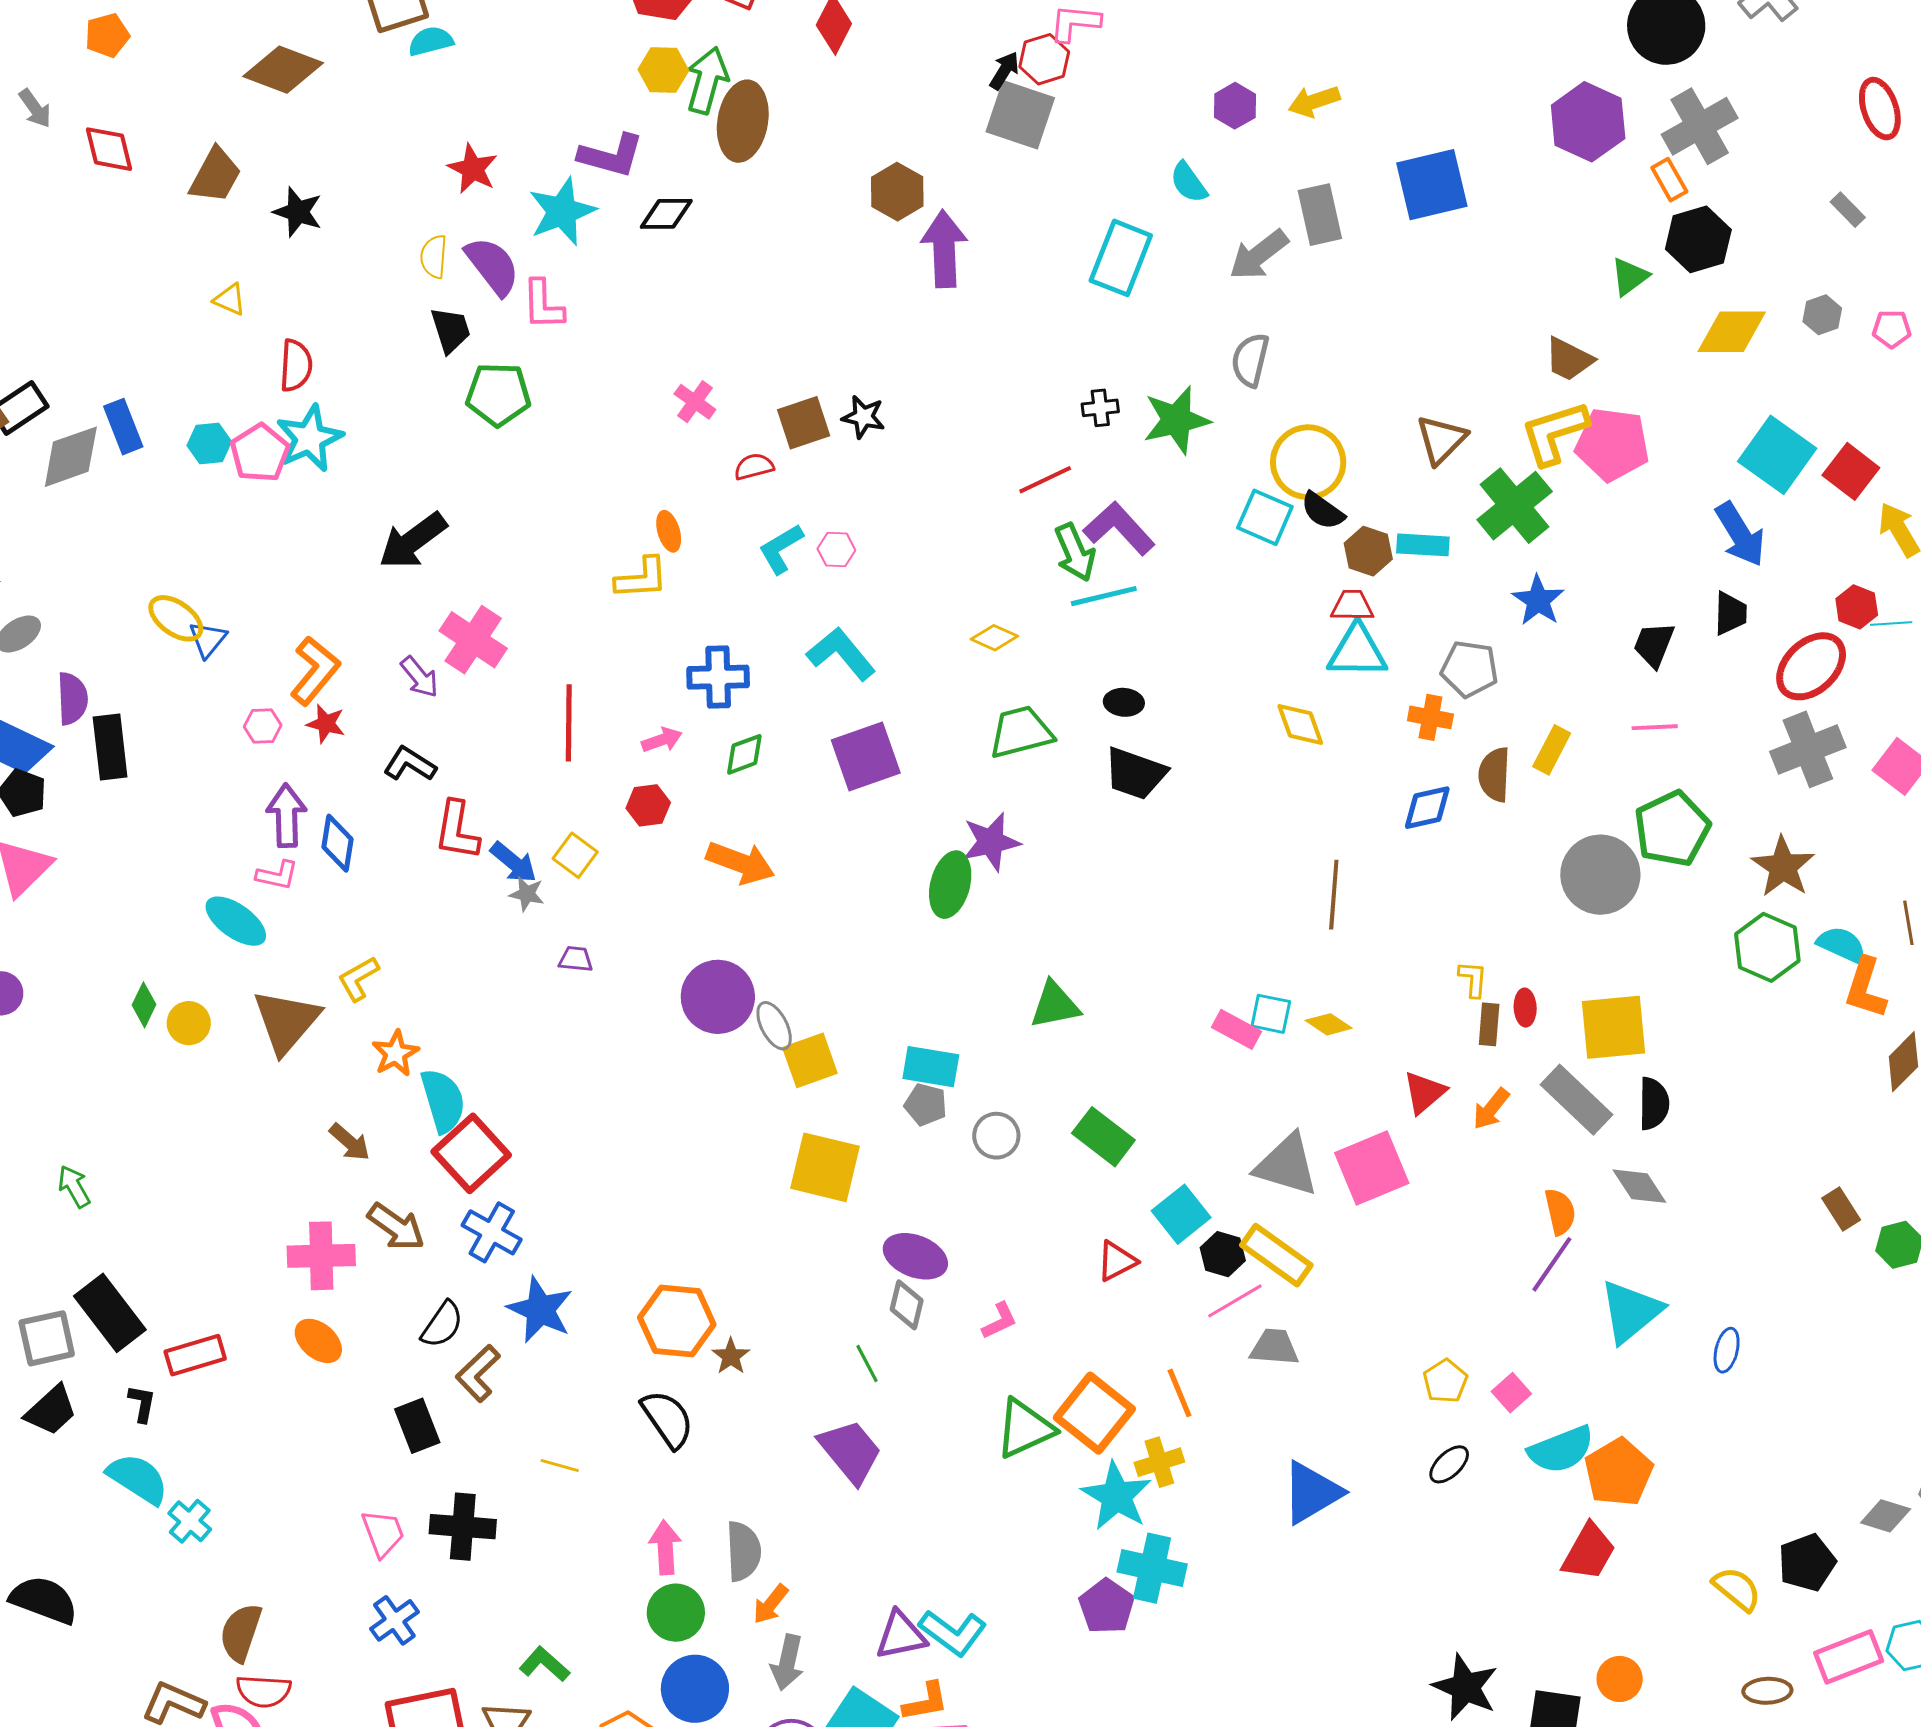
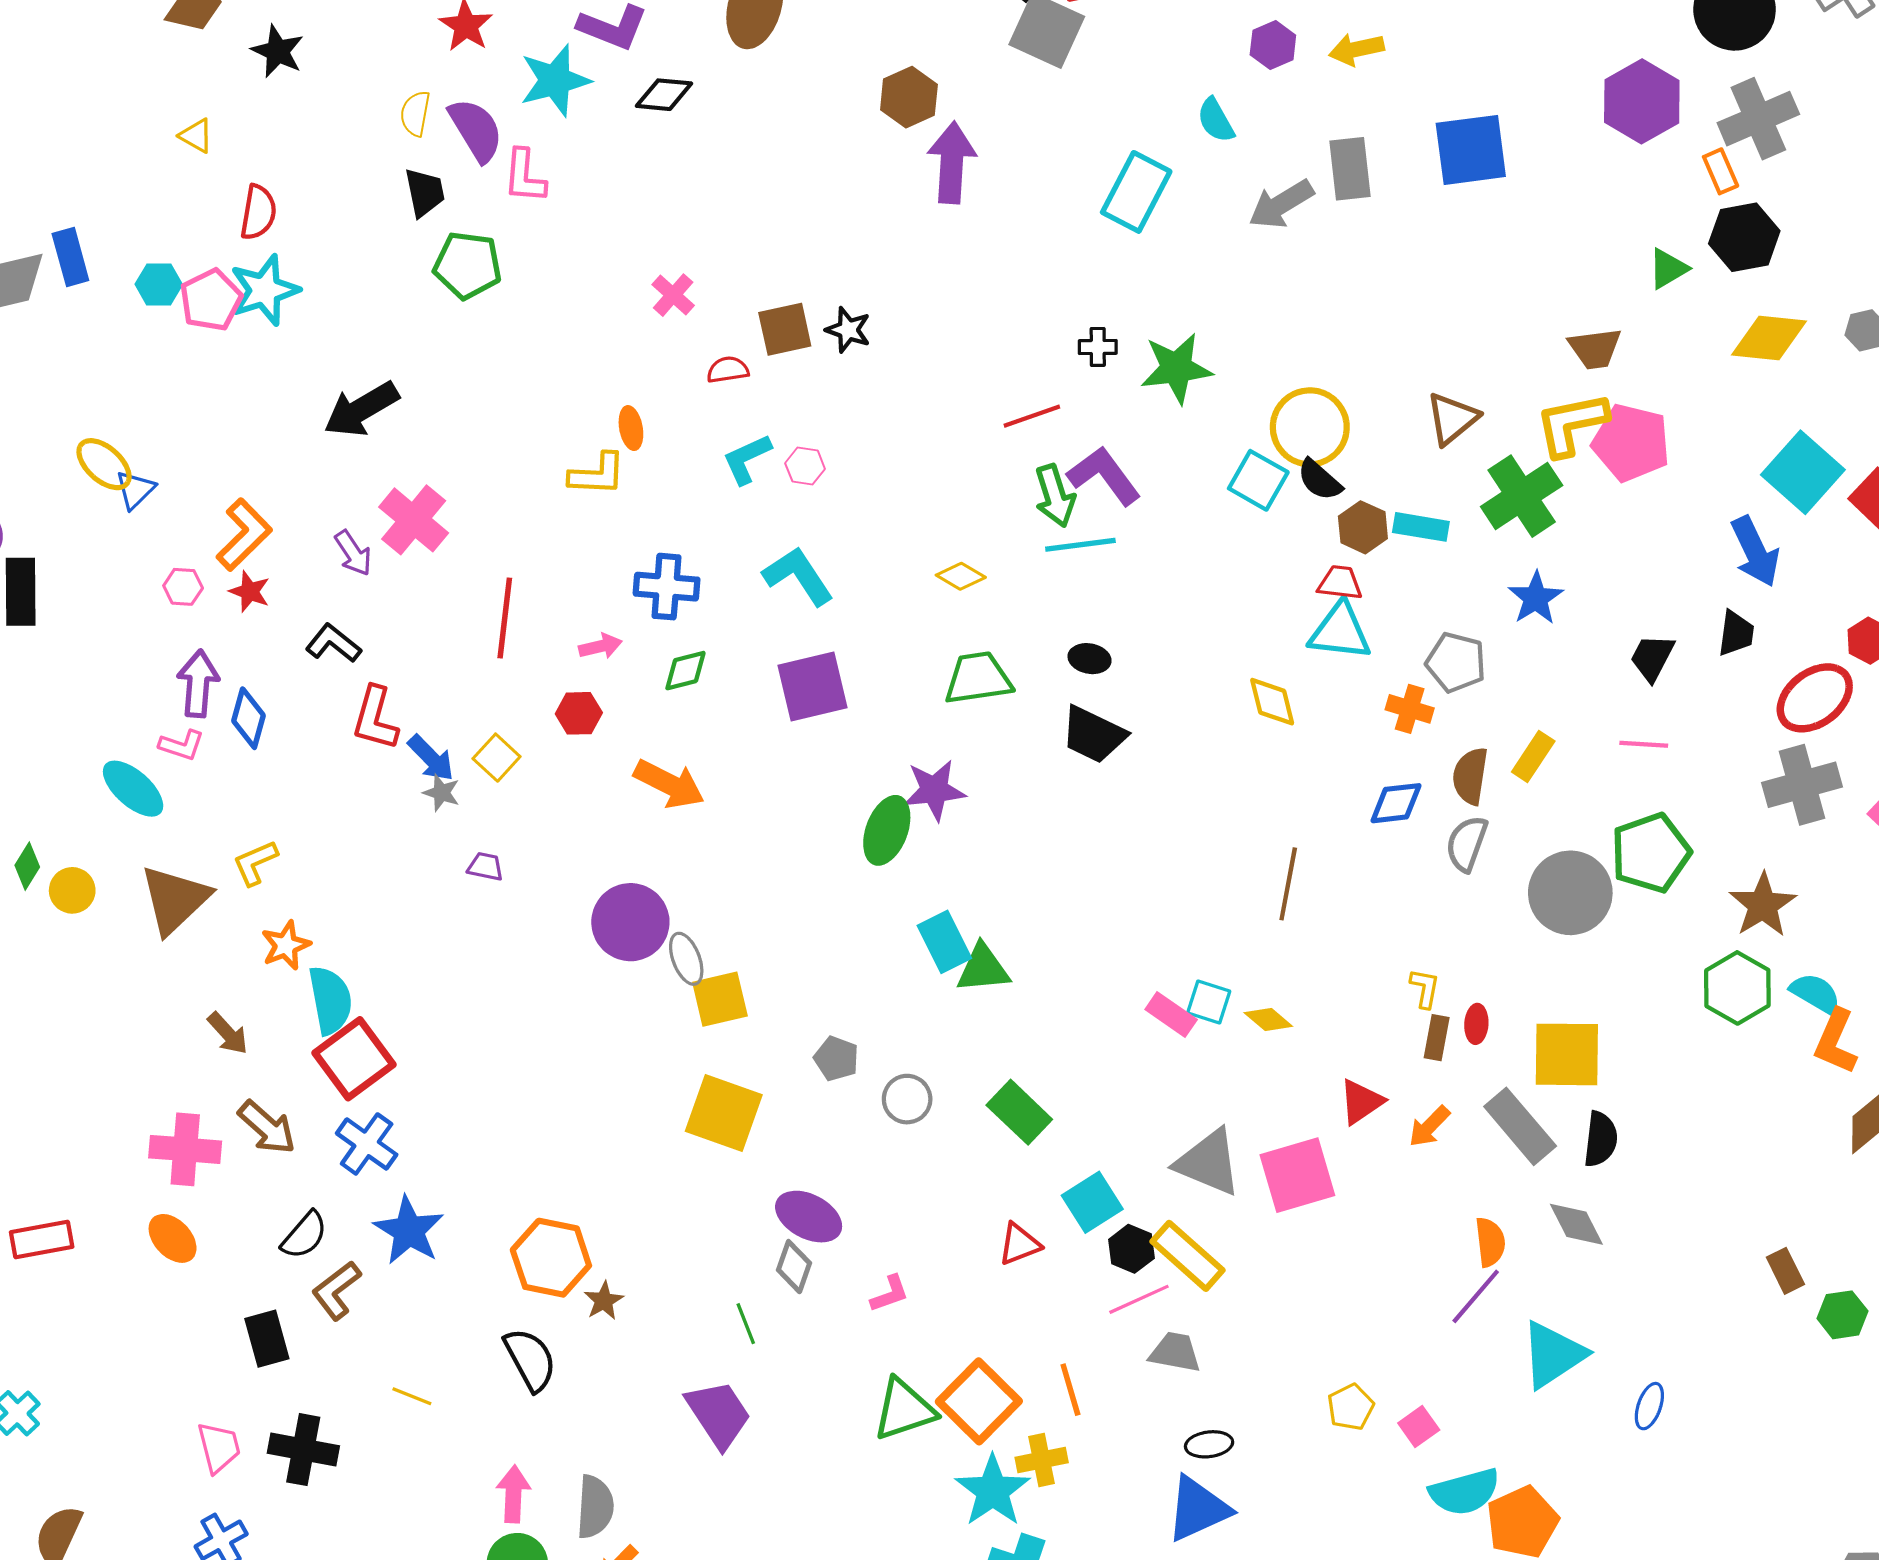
brown trapezoid: (1569, 359) -> (1595, 349), turned -40
gray semicircle: (1250, 360) -> (1467, 844), moved
cyan rectangle: (931, 1067) -> (944, 942), moved, turned 48
black ellipse: (1449, 1464) -> (1209, 1444), moved, turned 30

